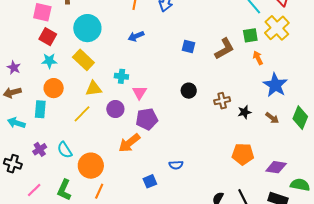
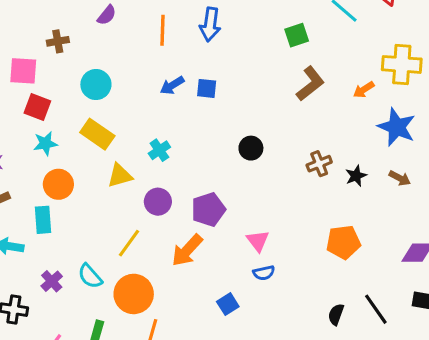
cyan circle: (87, 28) -> (96, 85), size x0.7
yellow cross: (277, 28) -> (402, 64), moved, turned -35
green square: (250, 35) -> (297, 35), moved
blue square: (188, 46) -> (207, 88), moved
orange arrow: (258, 58) -> (364, 90), turned -88
cyan cross: (121, 76) -> (159, 150), turned -32
black circle: (189, 91) -> (251, 148), moved
pink triangle: (139, 92) -> (258, 241), moved
yellow line: (82, 114) -> (129, 243), moved
orange pentagon: (243, 154) -> (343, 242), moved

